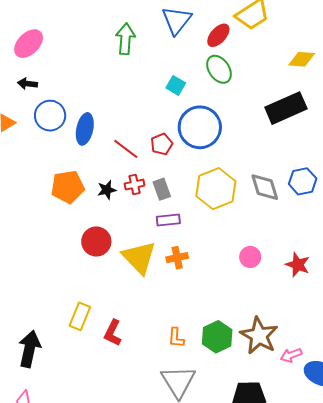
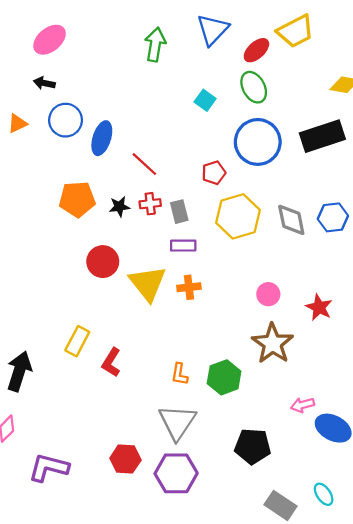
blue circle: (200, 127) -> (258, 142), moved
red pentagon: (162, 144) -> (214, 173), moved
brown star: (259, 336) -> (273, 343), moved

